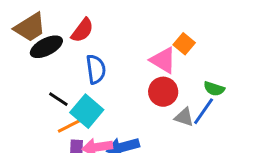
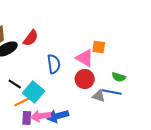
orange square: (184, 44) -> (99, 47), turned -32
blue semicircle: (96, 69) -> (54, 64), moved
blue line: (204, 111) -> (112, 92), turned 66

